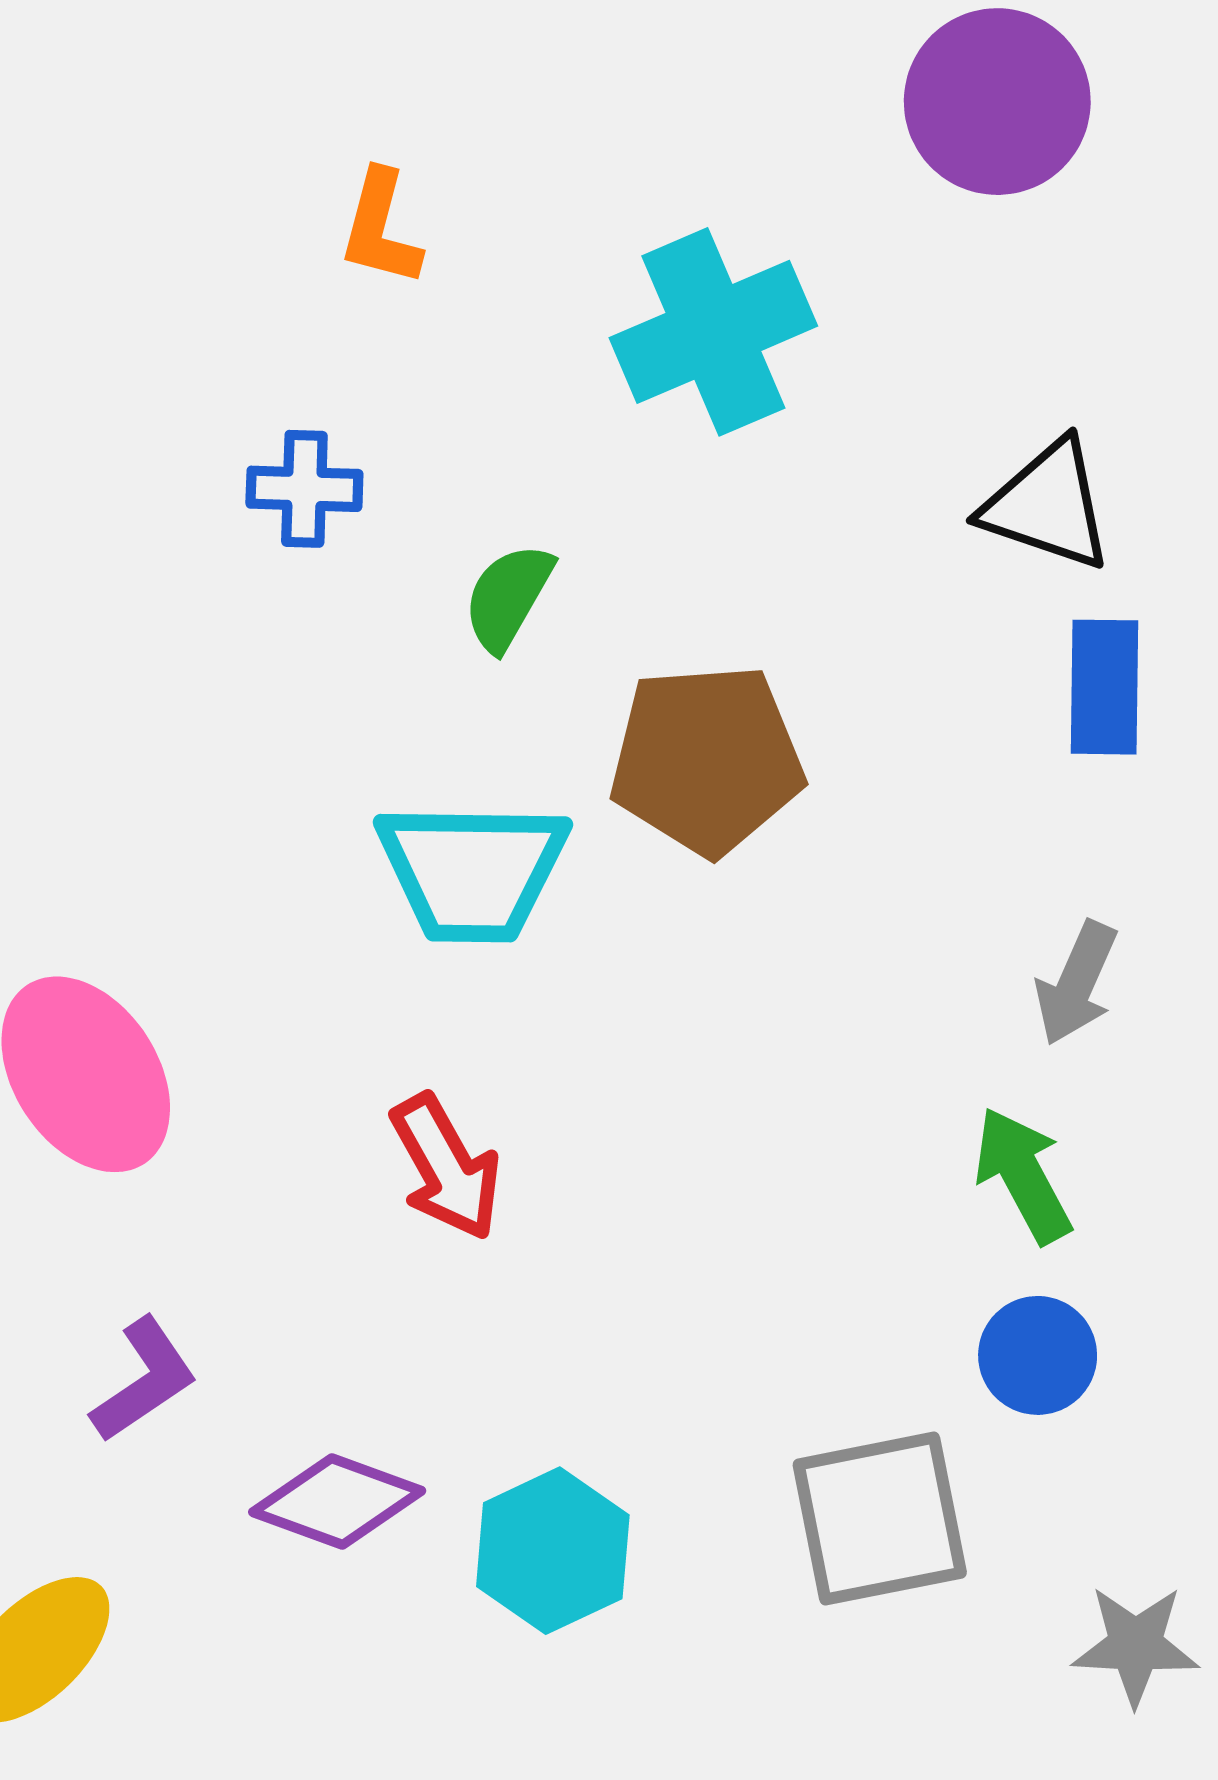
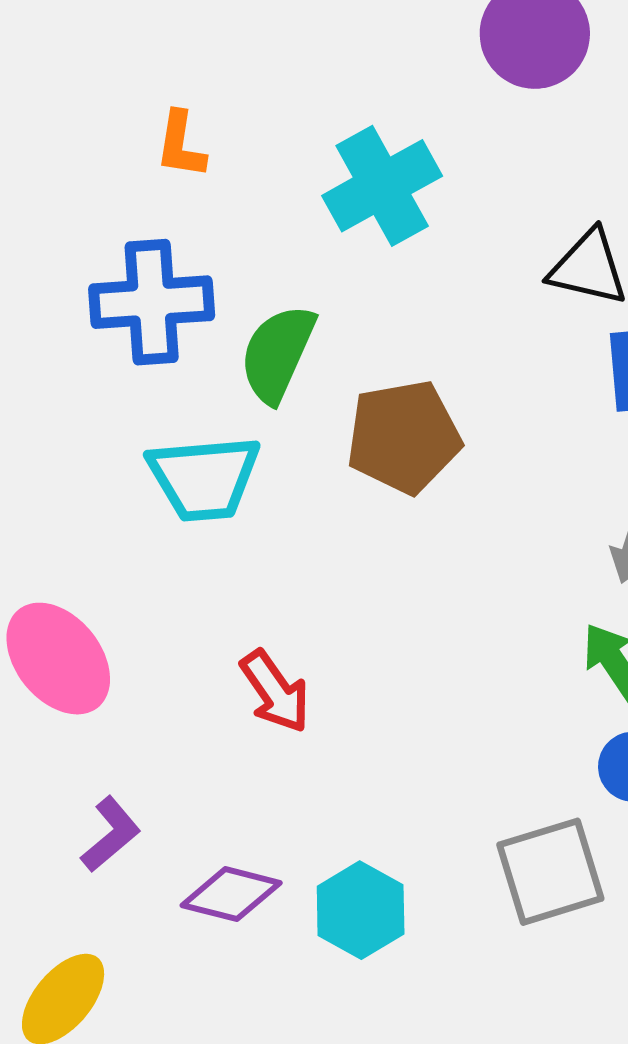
blue cross: (304, 489) -> (152, 302), size x1.8
green semicircle: (508, 597) -> (278, 354), size x1.5
cyan trapezoid: (472, 871) -> (204, 478), moved

